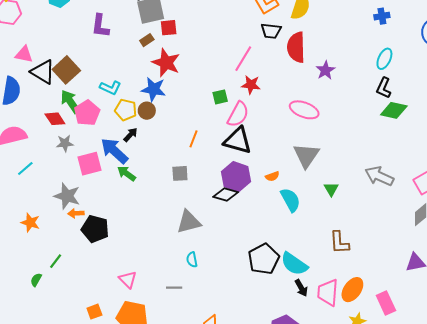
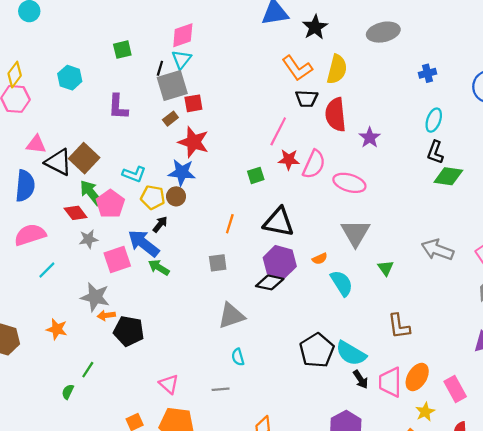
pink semicircle: (238, 114) -> (314, 164), moved

